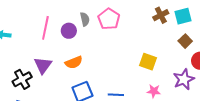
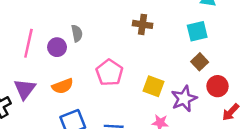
brown cross: (161, 15) -> (143, 24), moved, turned 35
pink pentagon: (109, 19) -> (109, 73), moved
purple star: (184, 79) -> (184, 99), moved

